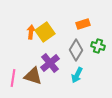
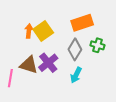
orange rectangle: (83, 24) -> (82, 23), size x1.5
brown triangle: (33, 76) -> (29, 65), moved

